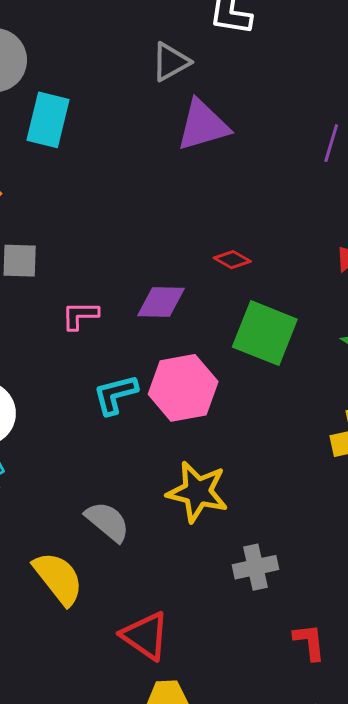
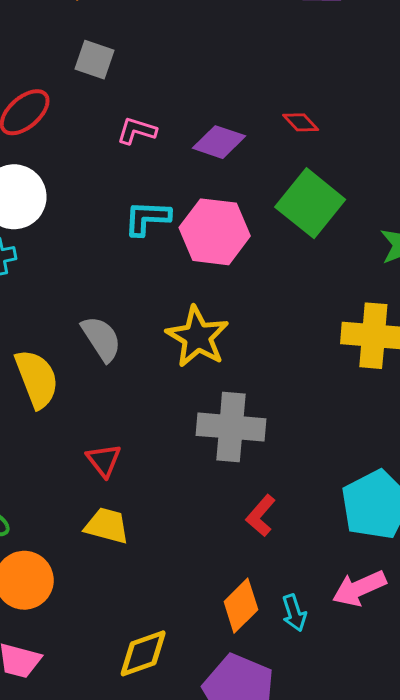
gray cross: (255, 567) -> (231, 427), size x1.5
red triangle: (145, 636) -> (104, 460), size x0.7
red L-shape: (309, 642) -> (261, 516), turned -150

